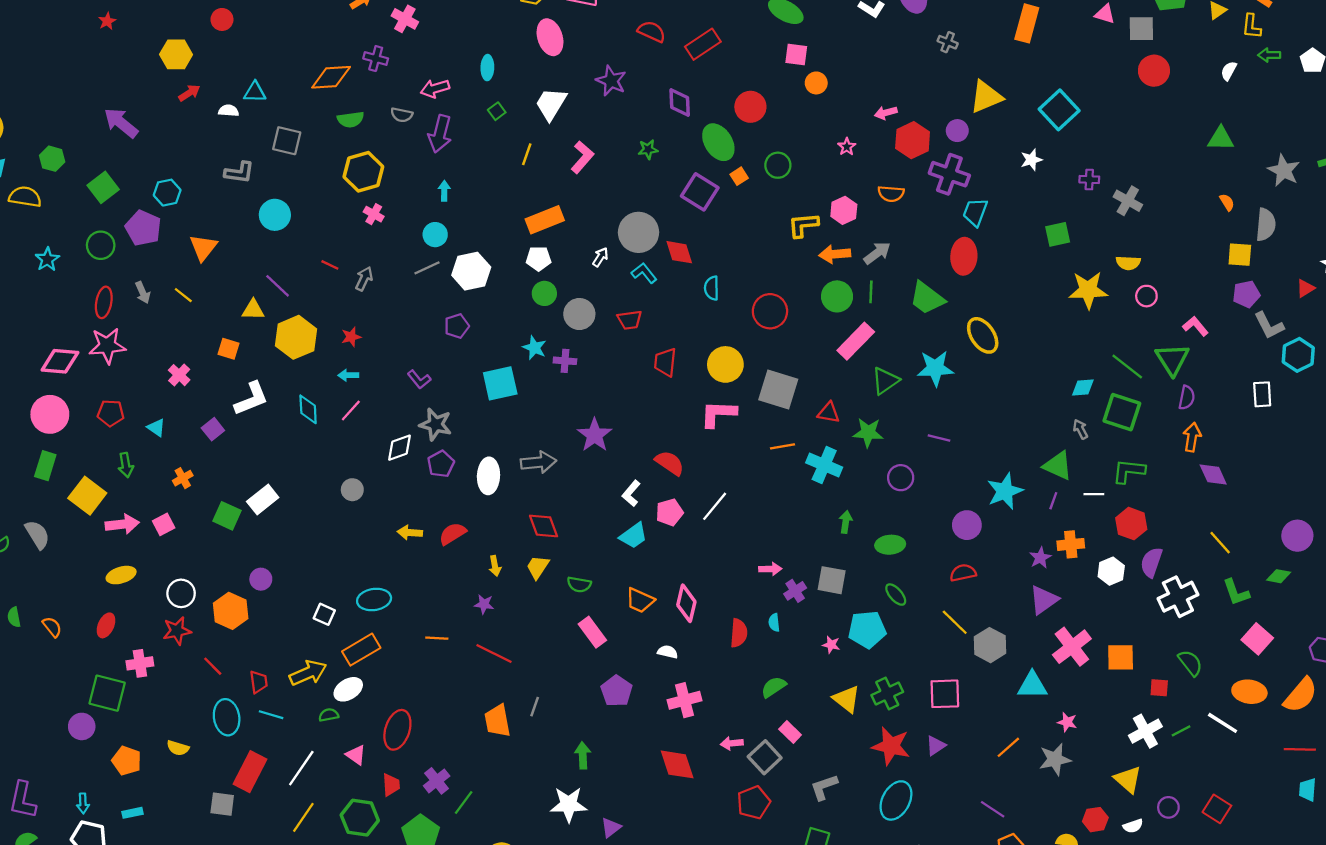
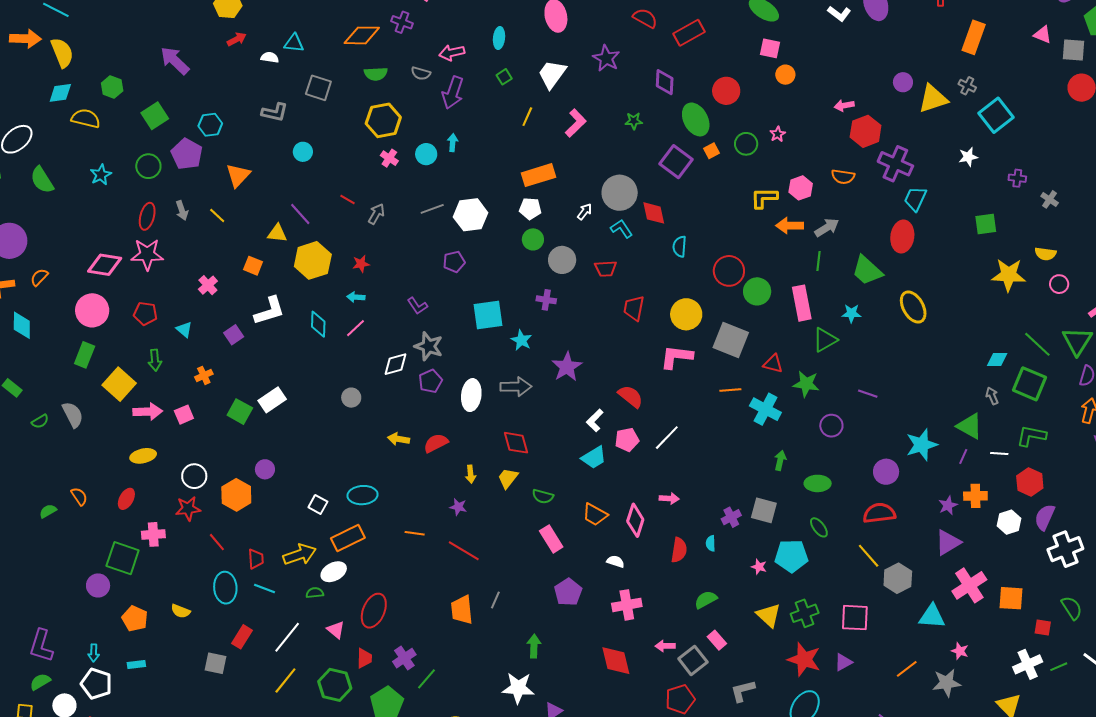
gray cross: (948, 42) -> (967, 86), moved
purple circle: (957, 131) -> (903, 82), moved
pink star: (847, 147) -> (778, 134), moved
gray cross: (1128, 201) -> (1050, 199), size x0.7
cyan circle: (275, 215) -> (303, 152), size x0.7
cyan circle: (435, 235) -> (426, 154), moved
green circle: (837, 296) -> (757, 291), moved
pink rectangle: (856, 341) -> (802, 303), turned -60
cyan star: (534, 348) -> (521, 340), moved
cyan star: (935, 368) -> (851, 313), moved, size x0.6
pink arrow: (770, 569) -> (669, 498), moved
red semicircle: (963, 573) -> (879, 513), size x1.4
green semicircle: (14, 617) -> (48, 511), moved, turned 66
red rectangle: (250, 772) -> (242, 637), size x0.7

